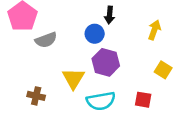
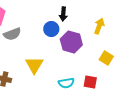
purple hexagon: (106, 62) -> (71, 42), moved
cyan semicircle: (101, 101) -> (66, 83), moved, size x0.7

